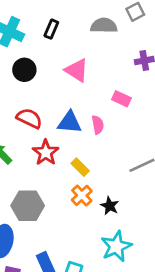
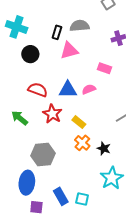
gray semicircle: (104, 26) -> (80, 26), moved
black rectangle: (51, 29) -> (57, 32), moved
pink triangle: (77, 70) -> (69, 51), turned -42
pink semicircle: (98, 125) -> (89, 89), turned -96

